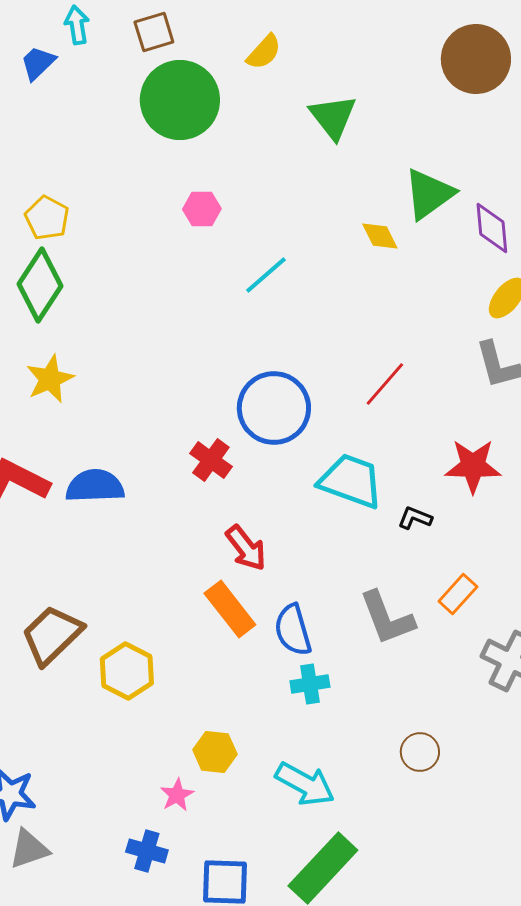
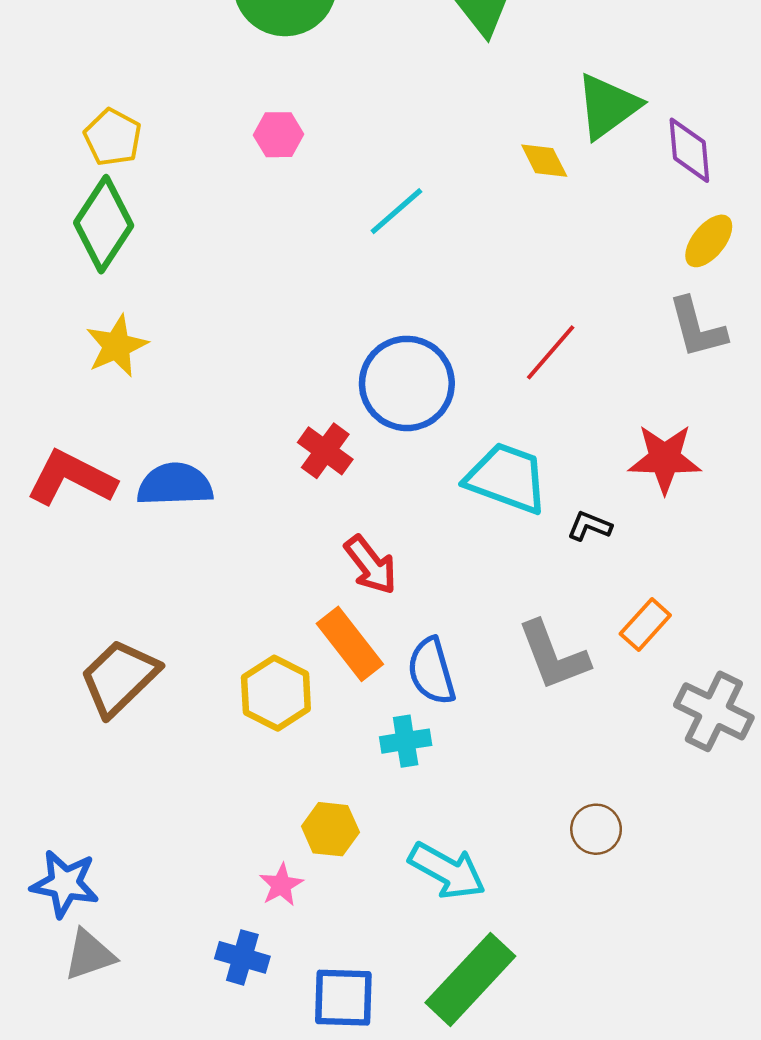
pink hexagon: (202, 209) -> (279, 135), moved
yellow hexagon: (127, 671) -> (276, 693), moved
cyan cross: (310, 684) -> (406, 741), moved

